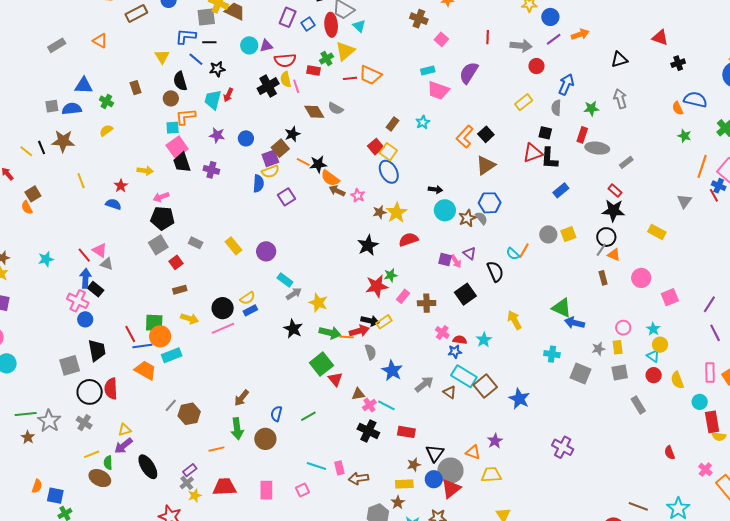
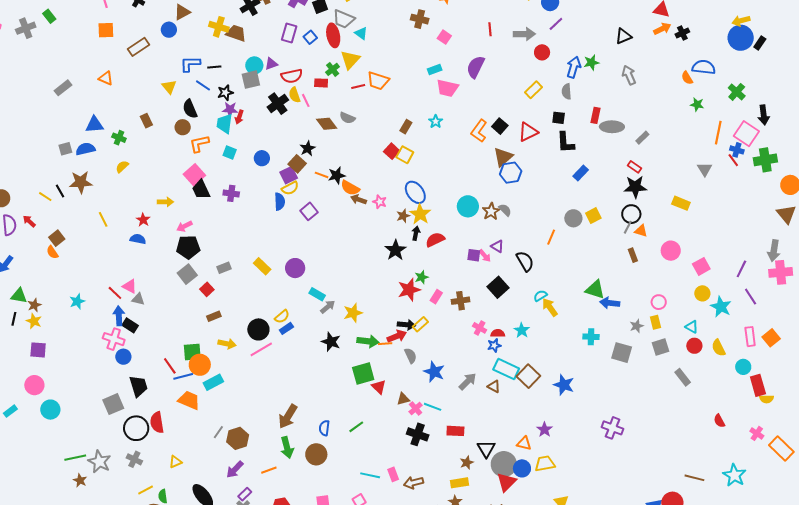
gray square: (206, 17) -> (251, 80), moved
orange arrow: (580, 34) -> (662, 29), moved
green star: (591, 108) -> (591, 62), moved
cyan square: (173, 128) -> (230, 152), moved, turned 32
purple star: (217, 135) -> (230, 109), moved
red triangle: (533, 153) -> (528, 132), moved
blue ellipse: (389, 172) -> (415, 192), moved
black arrow: (435, 189) -> (416, 233), moved, turned -80
blue hexagon: (490, 203) -> (511, 173), moved
gray rectangle: (196, 243) -> (224, 268), turned -40
cyan semicircle: (513, 254) -> (540, 296), moved, turned 112
yellow star: (318, 303) -> (353, 313), turned -30
cyan star: (653, 329) -> (721, 307), moved, size x1.5
yellow circle: (660, 345) -> (702, 293), moved
green square: (321, 364) -> (363, 373), turned 30
brown arrow: (242, 398) -> (288, 416), size x1.4
purple arrow: (123, 446) -> (235, 469), moved
blue circle: (434, 479) -> (522, 468), moved

